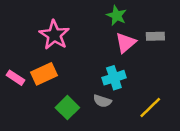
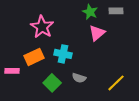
gray rectangle: (155, 36) -> (116, 11), moved
pink rectangle: (16, 78) -> (12, 71), moved, turned -32
cyan cross: (114, 78) -> (63, 54), moved, turned 30

